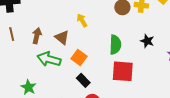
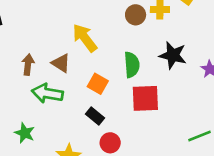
yellow arrow: (82, 20) -> (85, 38), size x1.6
black star: (147, 41) -> (173, 55), size x1.5
orange square: (79, 58) -> (98, 84), moved

